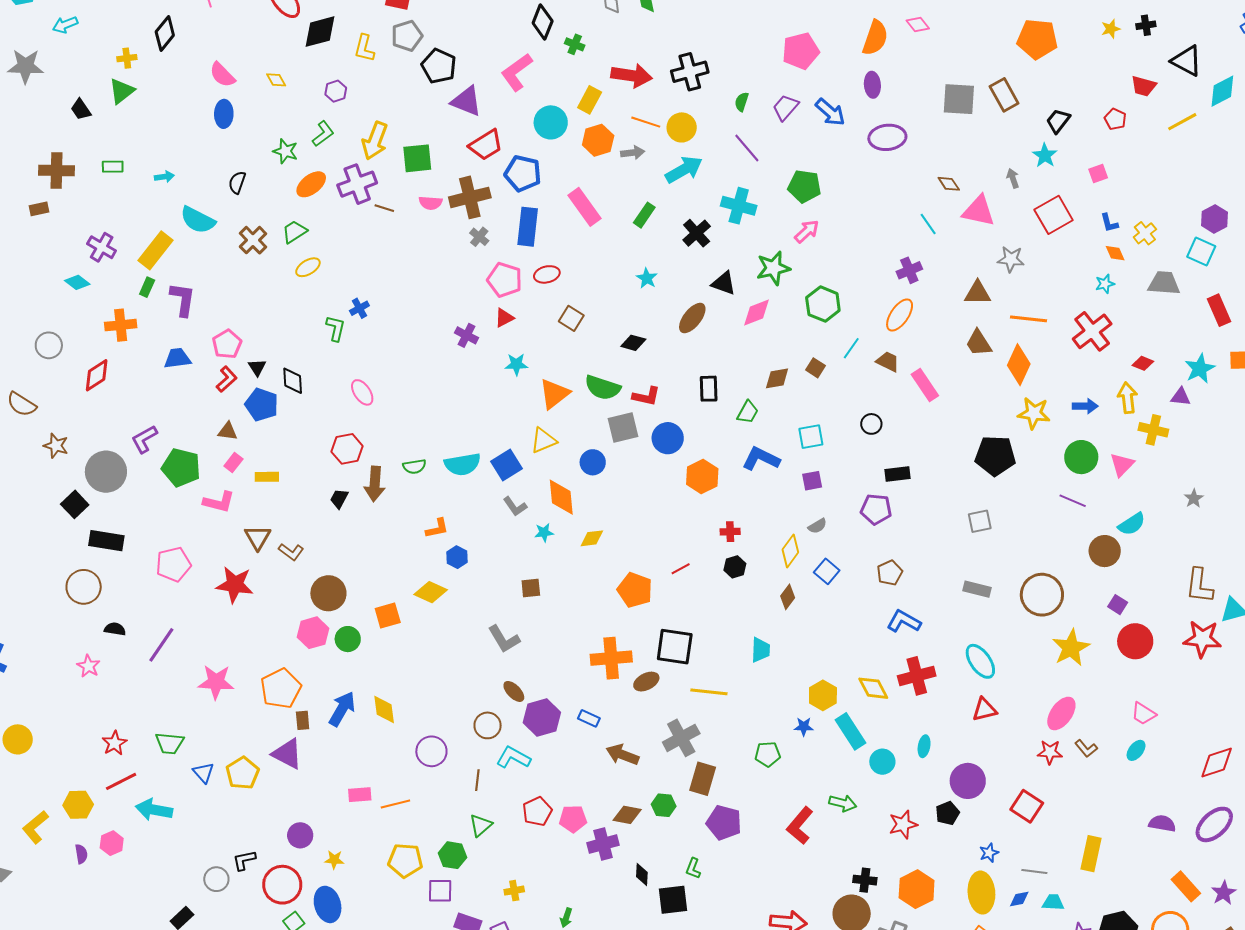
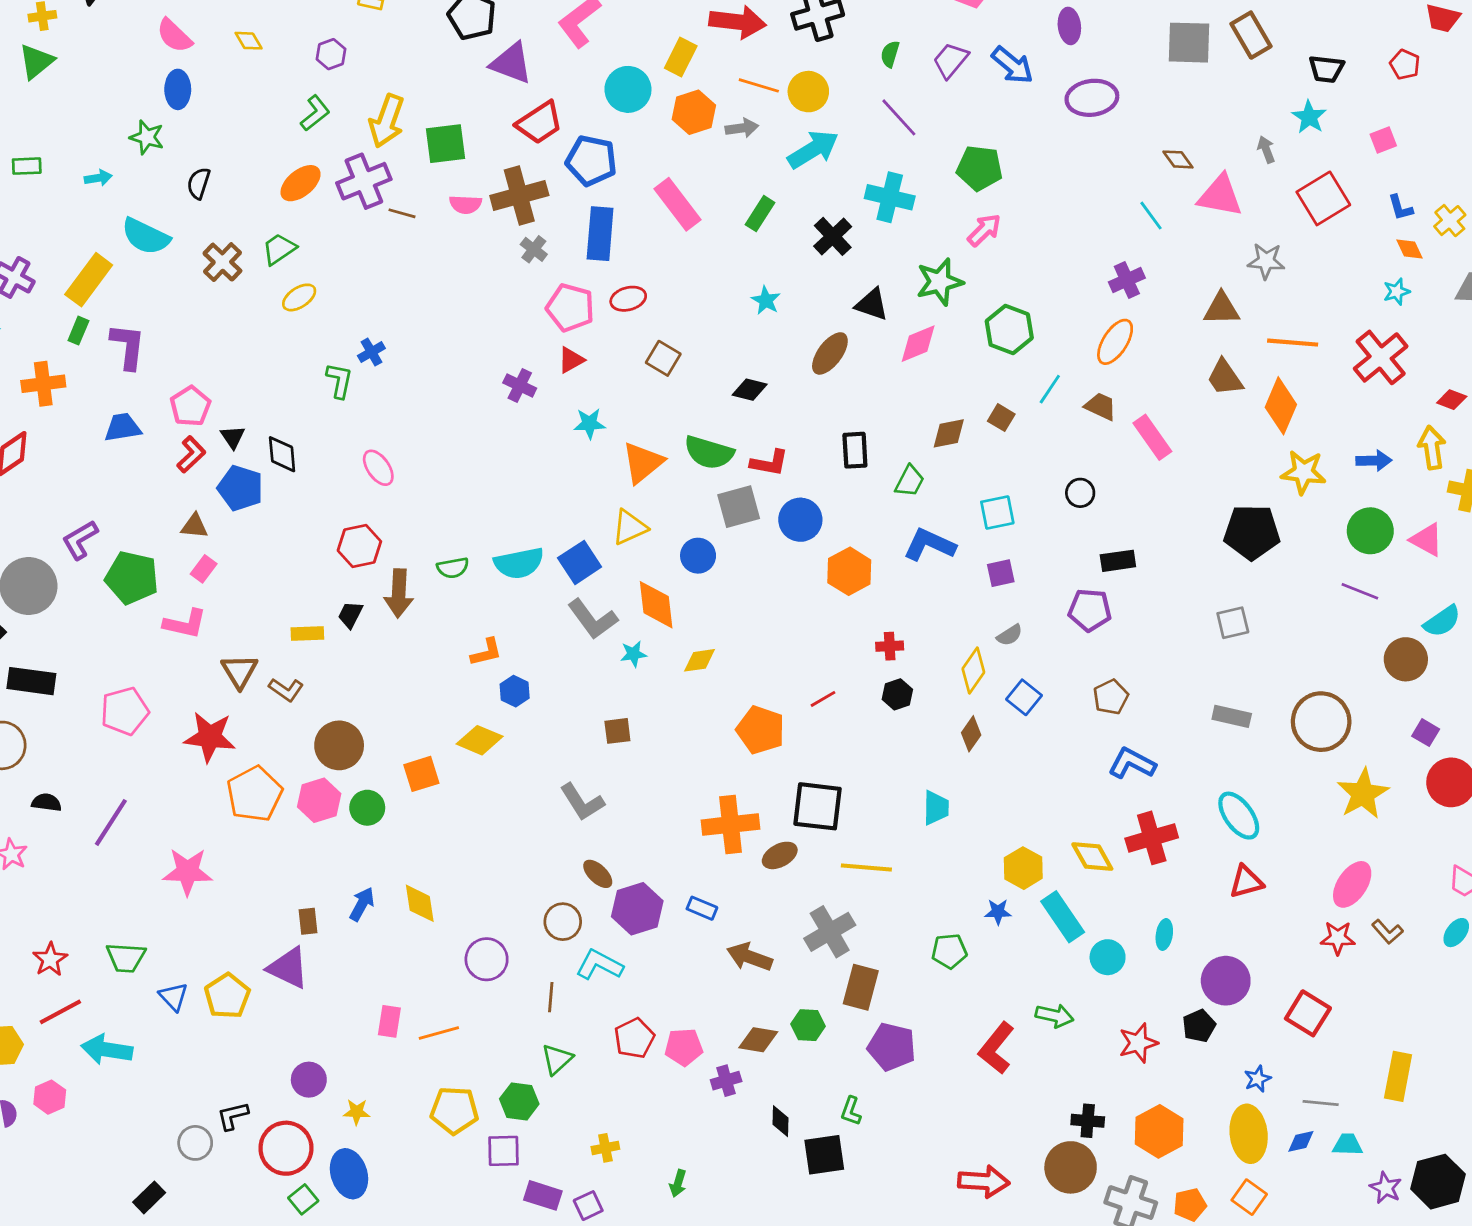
black trapezoid: (1058, 121) -> (1326, 69), turned -120
green star: (285, 151) -> (147, 137), moved
pink triangle: (1122, 465) -> (1427, 540), turned -44
yellow rectangle: (267, 477) -> (307, 633), moved
gray L-shape: (515, 506) -> (593, 619), size x1.5
orange pentagon: (281, 688) -> (255, 794), moved
blue arrow: (342, 709) -> (362, 904), size x0.7
pink rectangle: (360, 795) -> (389, 1021), turned -75
purple cross: (603, 844) -> (726, 1081), size x0.7

